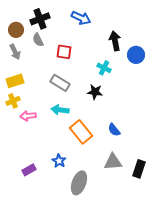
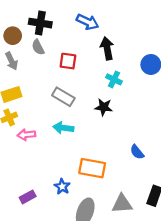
black cross: (40, 19) -> (40, 23), turned 30
black arrow: (115, 41) -> (107, 48), moved
blue semicircle: (114, 130) -> (137, 152), moved
orange rectangle: (81, 132) -> (92, 168), moved, turned -40
gray triangle: (113, 162) -> (122, 204), moved

